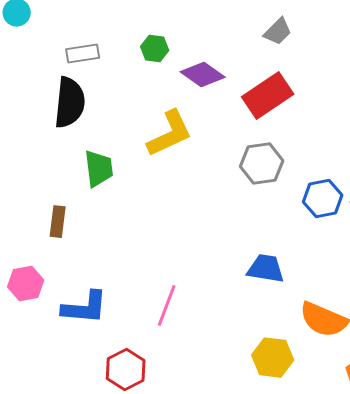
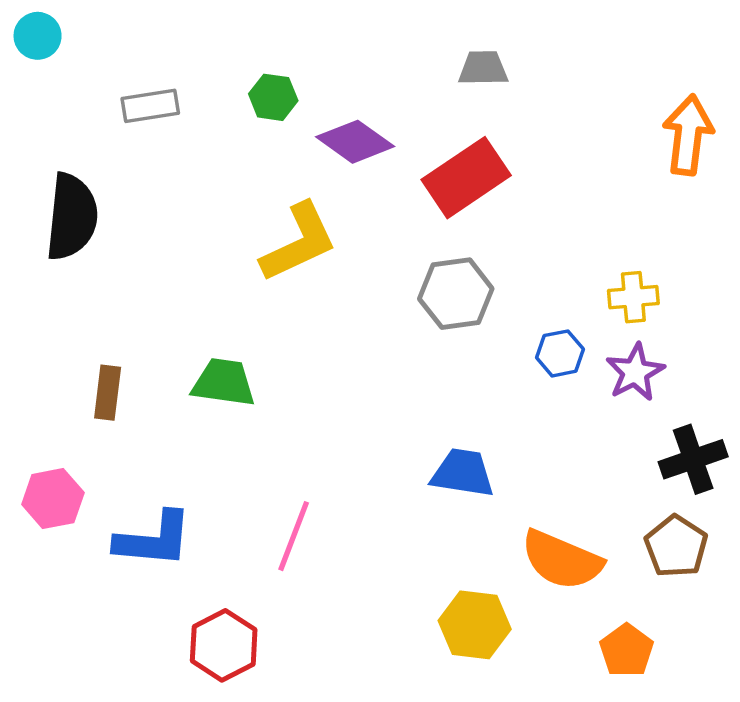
gray trapezoid: (278, 32) -> (483, 68), turned -136
black semicircle: (70, 103) -> (72, 217), moved
green trapezoid: (99, 169) -> (224, 382), moved, turned -75
blue hexagon: (323, 199) -> (560, 353), size x0.7

